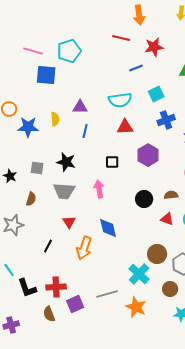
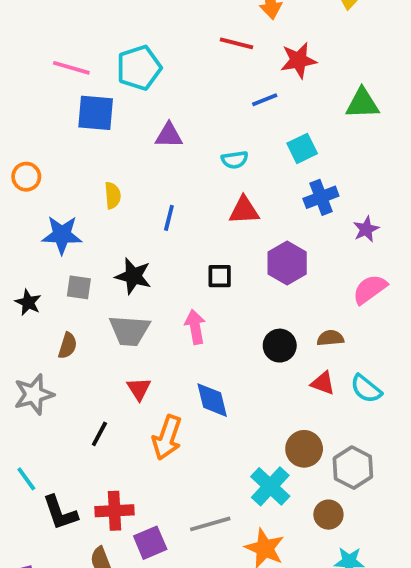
cyan semicircle: (120, 100) -> (235, 160), size x0.6
purple triangle: (80, 107) -> (169, 135), moved
blue star: (28, 127) -> (62, 235), moved

